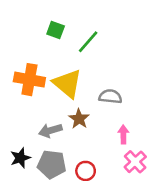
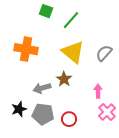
yellow triangle: (67, 84) -> (73, 52), moved
gray semicircle: (110, 97) -> (104, 53), moved, turned -54

